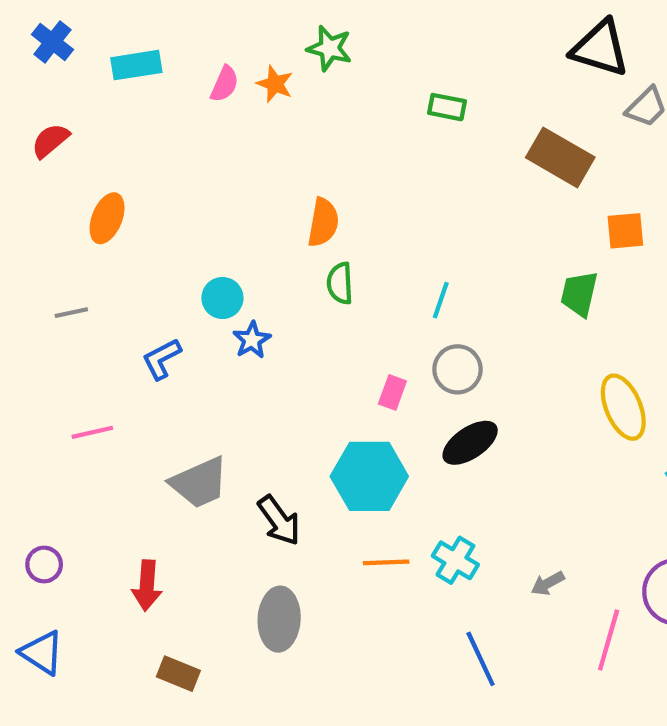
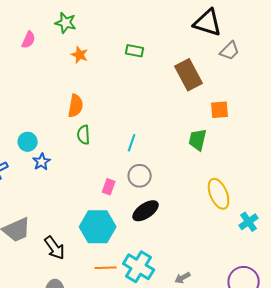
green star: (329, 48) -> (66, 23), moved
orange star: (275, 84) -> (80, 55), moved
brown rectangle: (560, 157) -> (189, 75), turned 32
cyan cross: (455, 560) -> (139, 267), size x1.4

